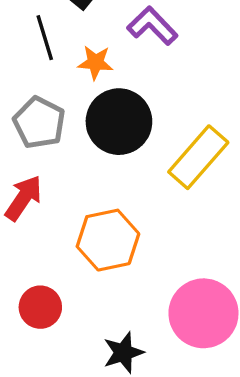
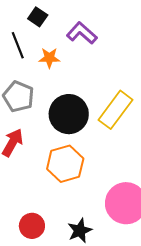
black circle: (119, 122) -> (69, 114), moved
red circle: (40, 307) -> (32, 226), moved

